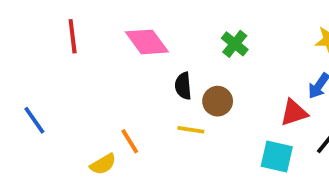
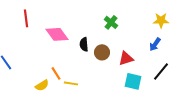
pink diamond: (147, 42) -> (57, 34), moved
red triangle: (294, 113) -> (126, 58), moved
yellow line: (191, 130) -> (71, 83), moved

